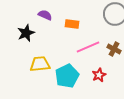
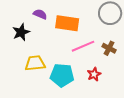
orange rectangle: (72, 24) -> (67, 23), size x1.6
cyan pentagon: (67, 76) -> (62, 75), turned 30

